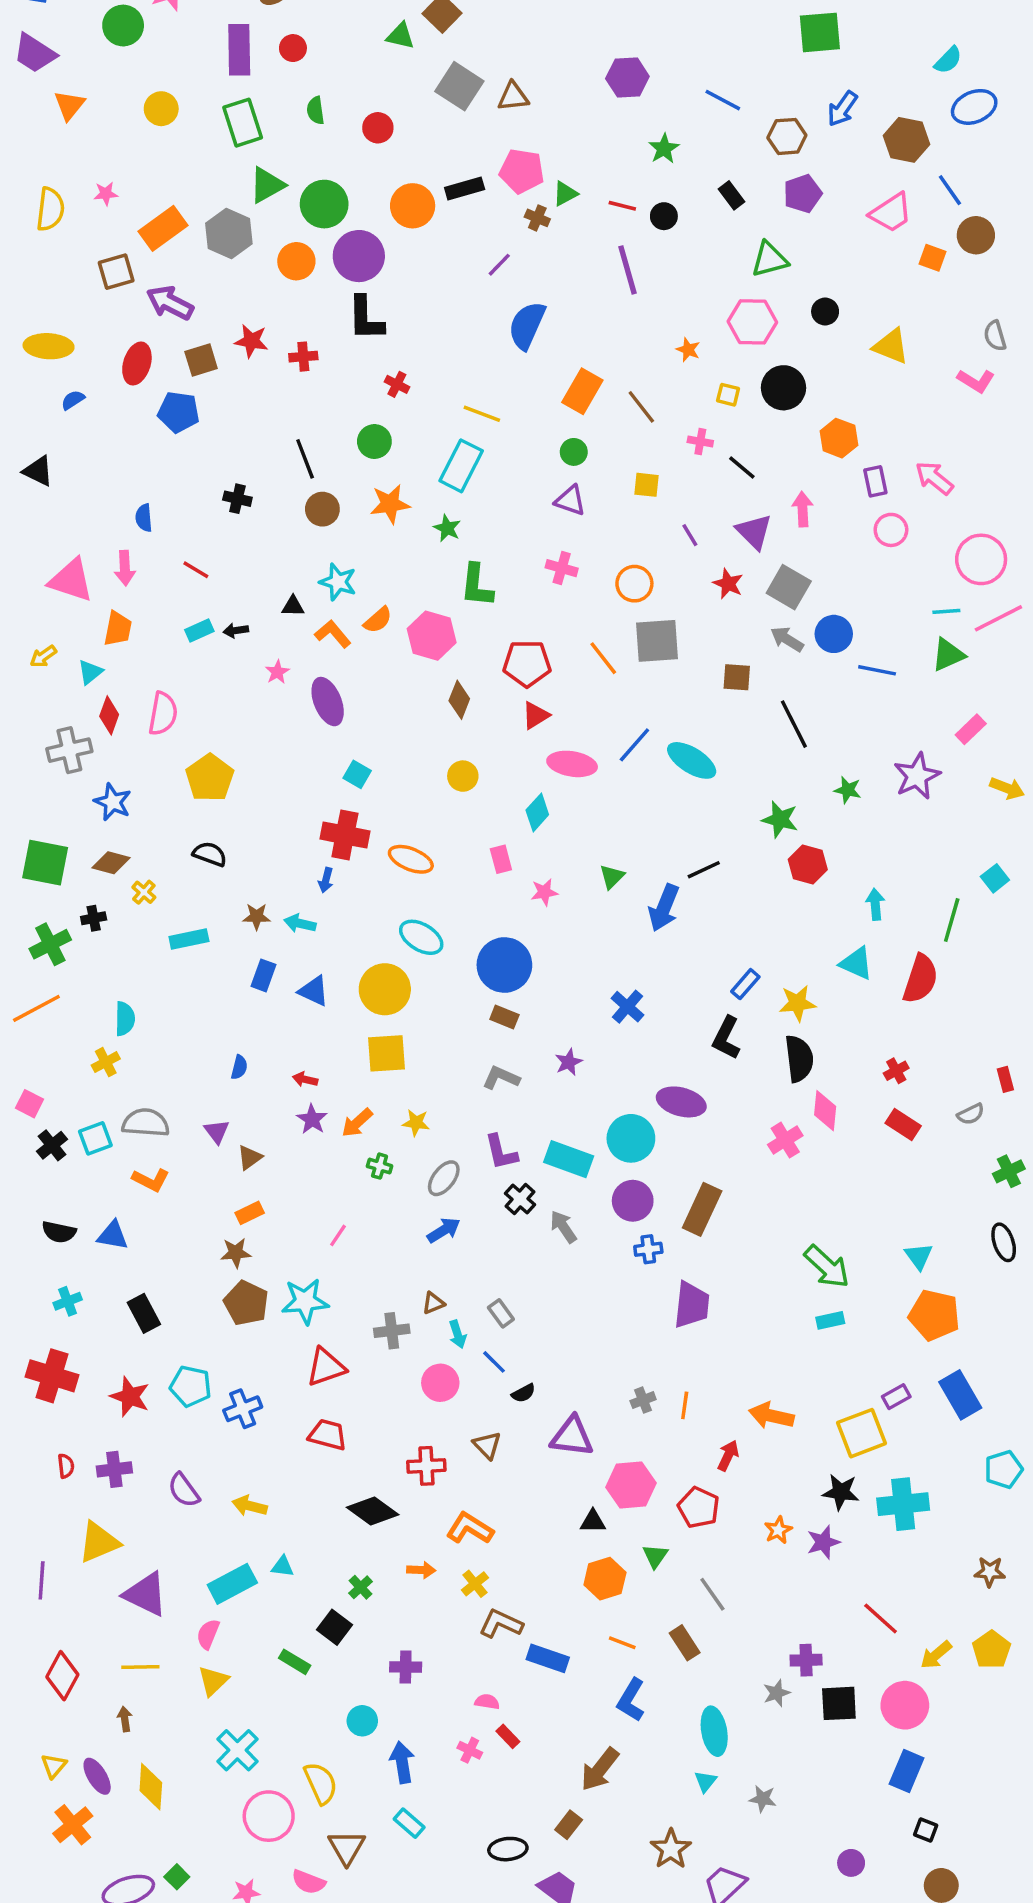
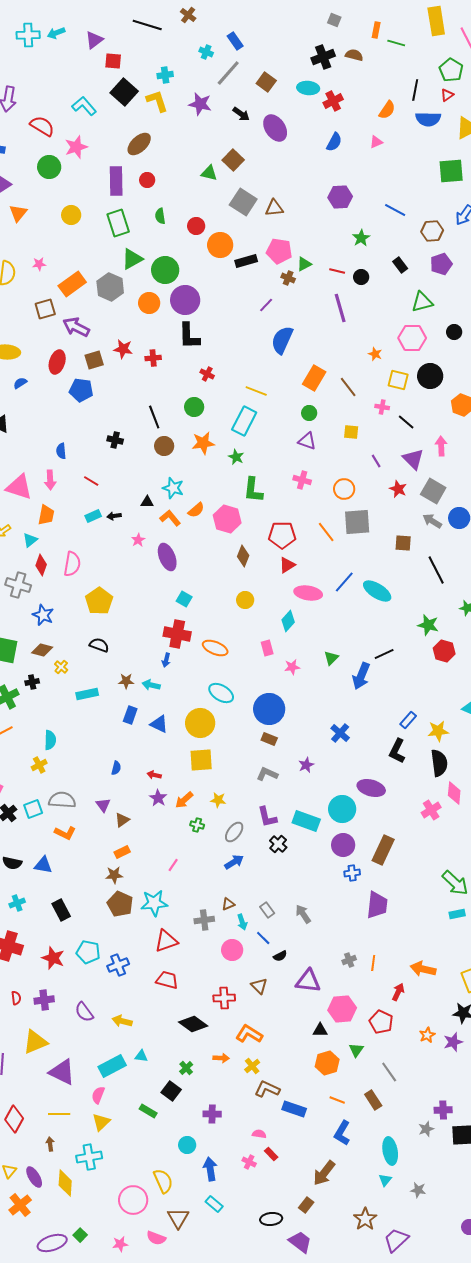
orange circle: (413, 206) -> (220, 245), moved
yellow square: (728, 395) -> (398, 380), size x1.5
gray cross: (69, 750) -> (18, 585), turned 30
gray arrow: (563, 1227) -> (303, 914), moved
cyan cross: (237, 1750) -> (89, 1157), moved, turned 35

